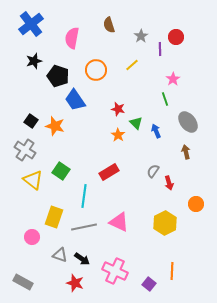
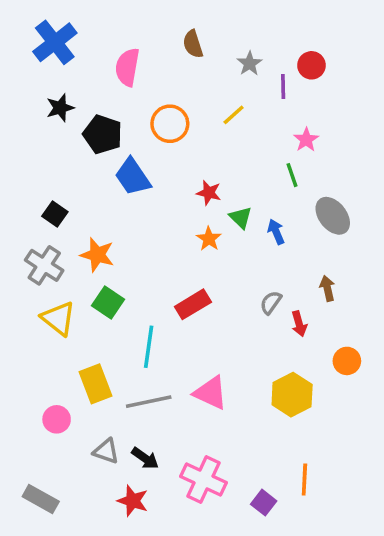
orange star: (55, 126) -> (97, 255), moved
brown arrow: (186, 152) -> (327, 288), moved
yellow rectangle: (54, 217) -> (96, 384), turned -40

